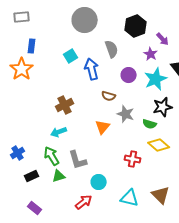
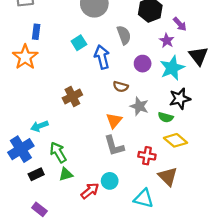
cyan arrow: (59, 132) -> (39, 126), moved
blue cross: (18, 153) -> (21, 149), size x1.6
gray L-shape: (78, 160) -> (114, 146), moved
brown triangle: (161, 195) -> (168, 177), moved
red arrow: (84, 202) -> (90, 191), moved

